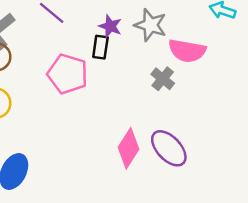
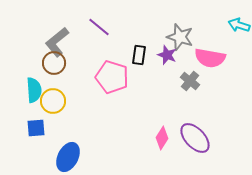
purple star: (110, 26) -> (167, 55), moved
pink diamond: (129, 148) -> (162, 138), size x0.7

